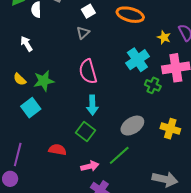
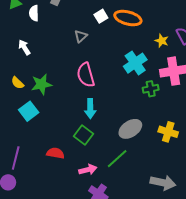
white square: (88, 11) -> (101, 16), moved
green cross: (153, 85) -> (151, 89), turned -35

